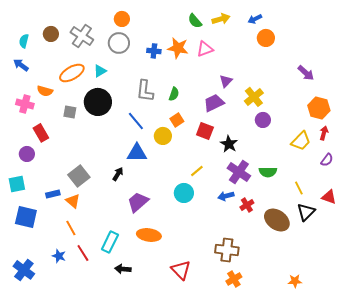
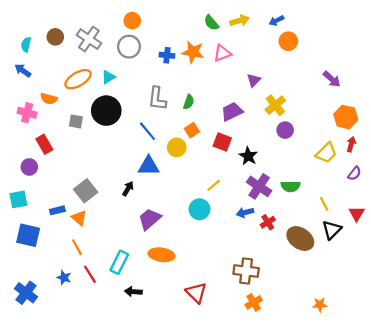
purple triangle: (226, 81) -> (254, 80), moved
red triangle: (329, 197) -> (357, 214), turned 42

